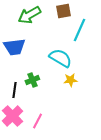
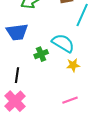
green cross: (32, 80) -> (41, 54), moved
pink line: (37, 121) -> (70, 100), moved, turned 42

